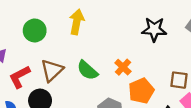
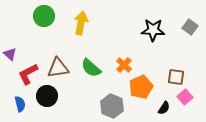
green circle: (35, 30) -> (44, 16), moved
brown triangle: (52, 70) -> (58, 68), turned 35

